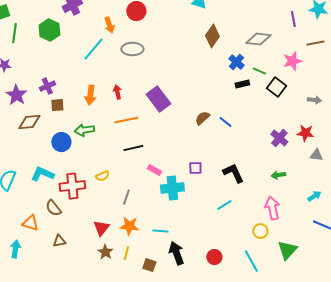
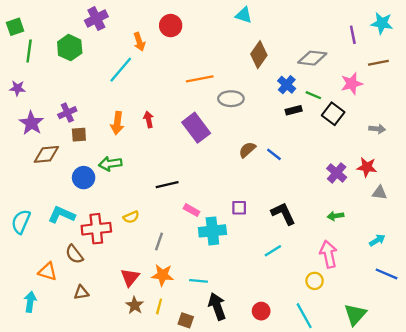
gray ellipse: (132, 49) -> (231, 99), moved
orange line: (126, 120) -> (200, 79), moved
green triangle: (287, 250) -> (355, 315), moved

